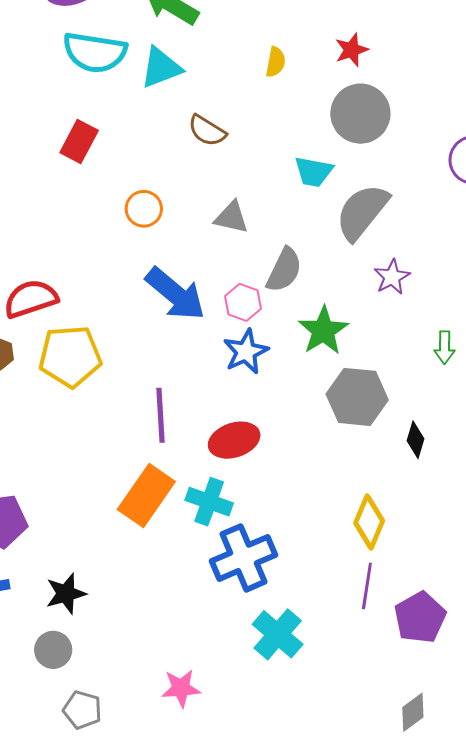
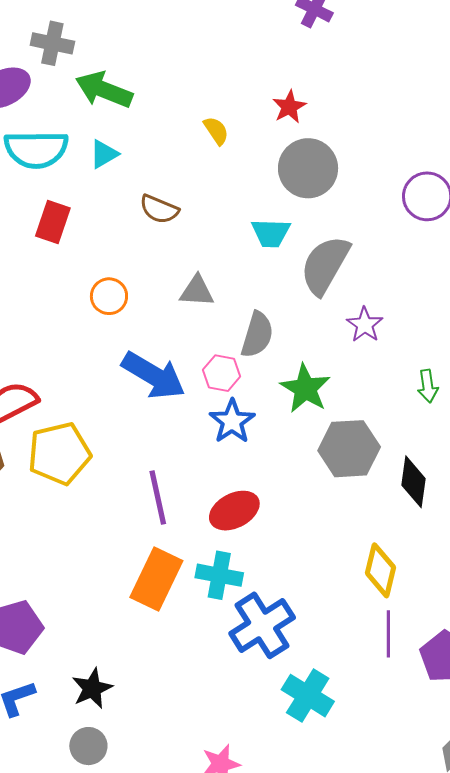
yellow semicircle: (276, 62) -> (216, 131), turned -36
cyan triangle: (161, 68) -> (104, 154), size x0.7
red rectangle: (79, 141) -> (53, 222), moved
black diamond: (415, 440) -> (413, 482), size x1.4

